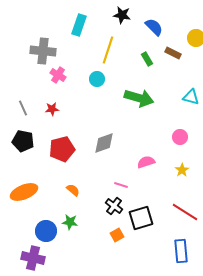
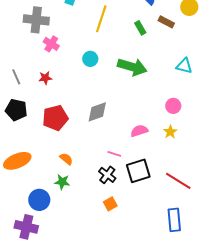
cyan circle: (97, 79) -> (90, 59), moved
yellow star: (182, 170) -> (170, 132), moved
black square: (141, 218) -> (138, 171), moved
green star: (70, 222) -> (62, 182), moved

